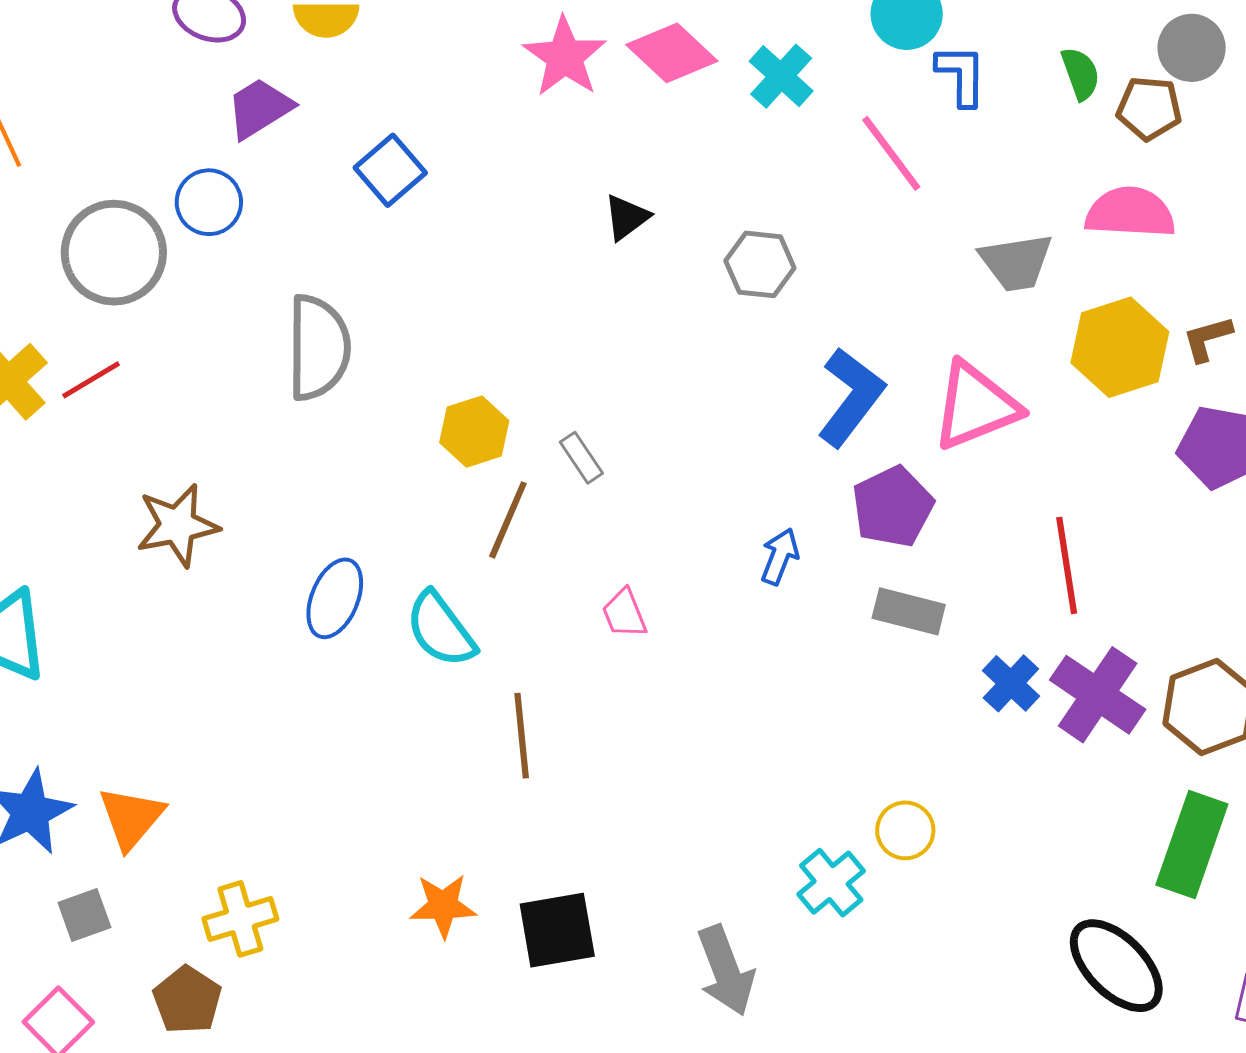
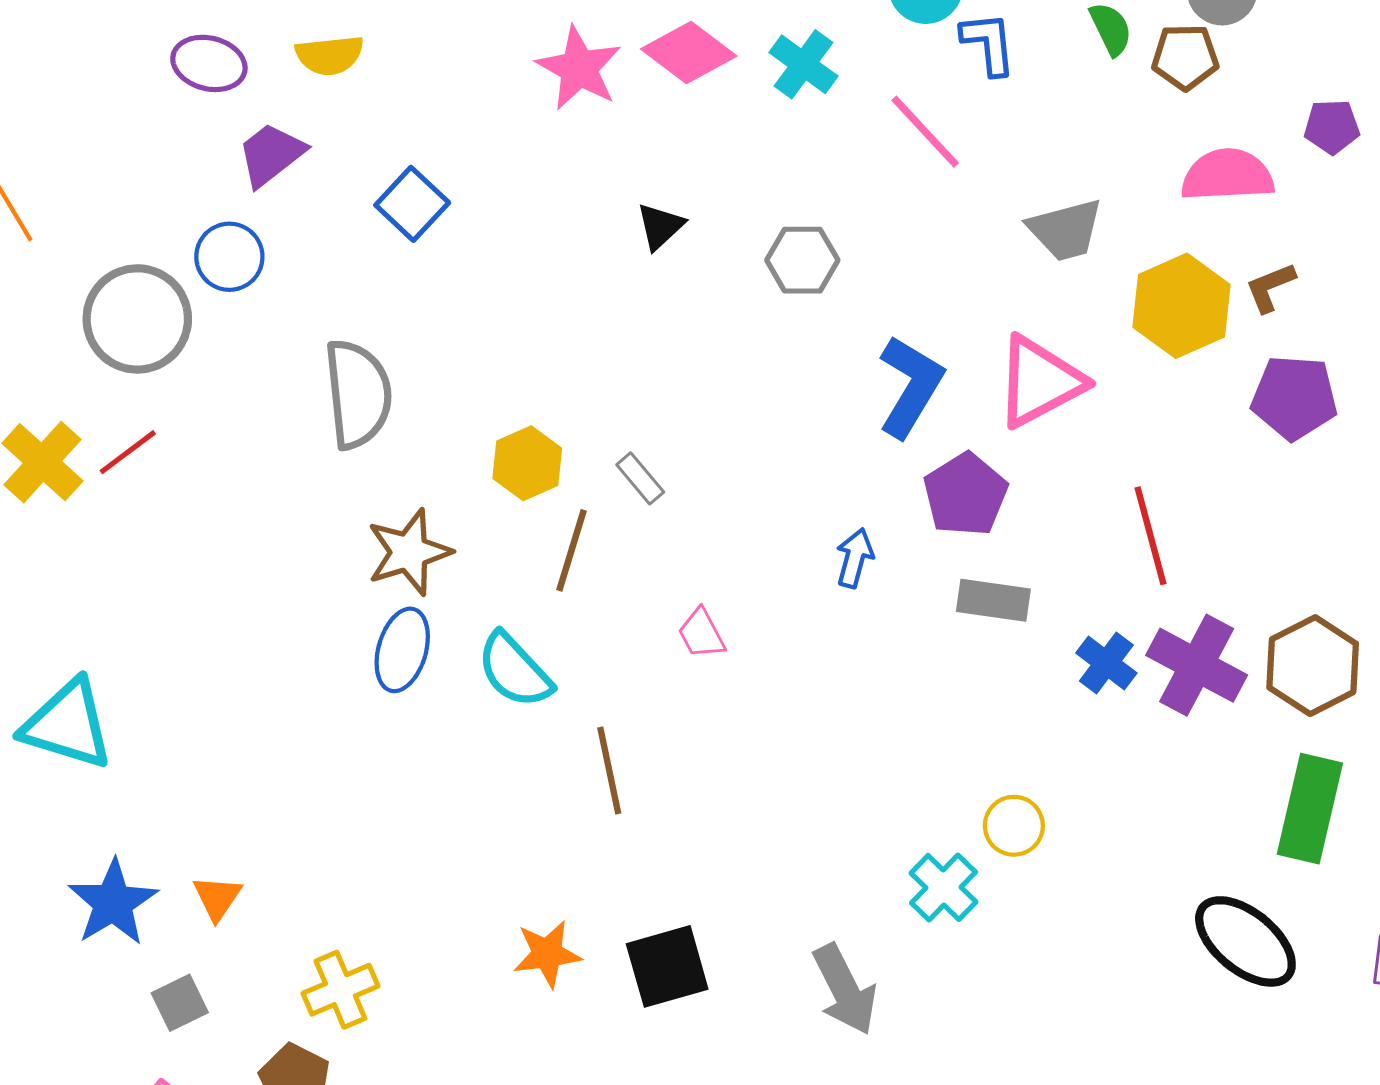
pink semicircle: (1130, 213) -> (1227, 175), moved
brown star: (177, 525) -> (409, 552), moved
orange triangle: (131, 818) -> (217, 898), size x0.7

